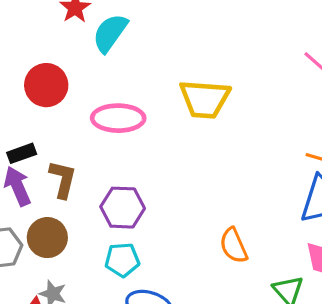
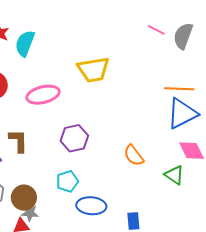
purple hexagon: (123, 208) -> (74, 138), moved
brown circle: (47, 238) -> (24, 198), moved

